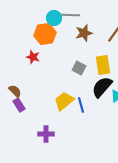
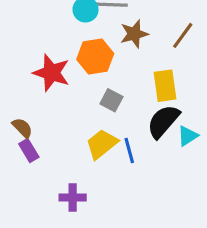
orange hexagon: (45, 34) -> (95, 57), moved
red star: (33, 57) -> (51, 73), size x1.6
gray square: (79, 68) -> (111, 100), moved

